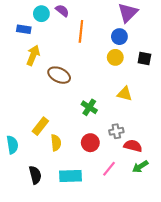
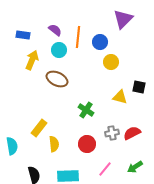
purple semicircle: (62, 11) -> (55, 30), moved
cyan circle: (41, 14) -> (59, 50), moved
blue circle: (119, 37) -> (100, 42), moved
black square: (144, 58) -> (139, 87), moved
red semicircle: (133, 146) -> (132, 133), moved, turned -42

